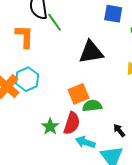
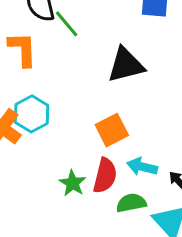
green semicircle: (92, 106) -> (131, 203), moved
cyan arrow: (85, 142) -> (142, 167), moved

